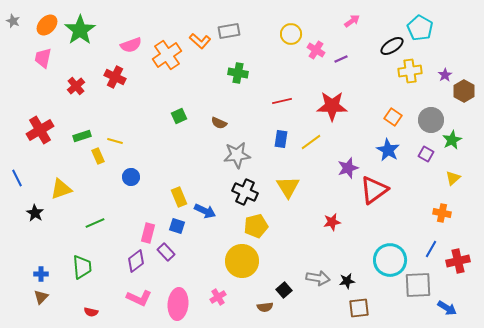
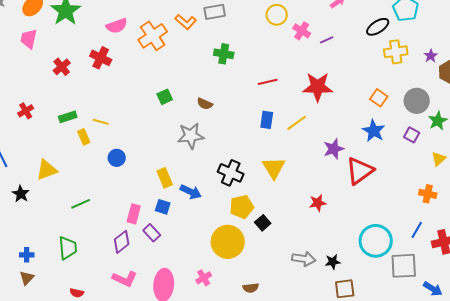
red cross: (40, 130) -> (26, 111), size x0.6
gray star: (237, 155) -> (191, 136), moved
black square: (284, 290) -> (263, 223), moved

